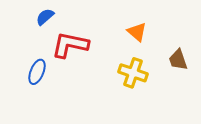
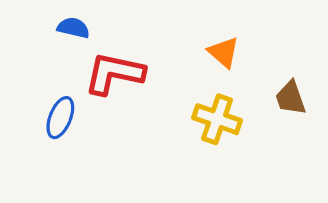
blue semicircle: (45, 17) -> (73, 28), turned 54

